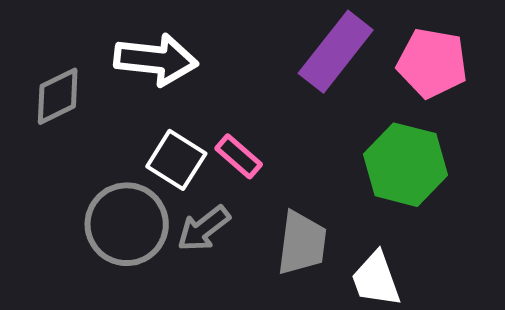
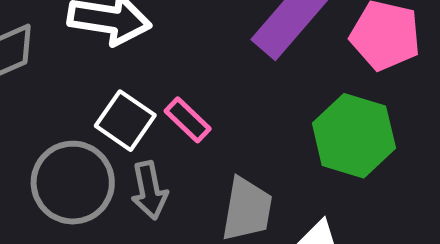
gray arrow: (204, 229) -> (149, 190), turned -66

